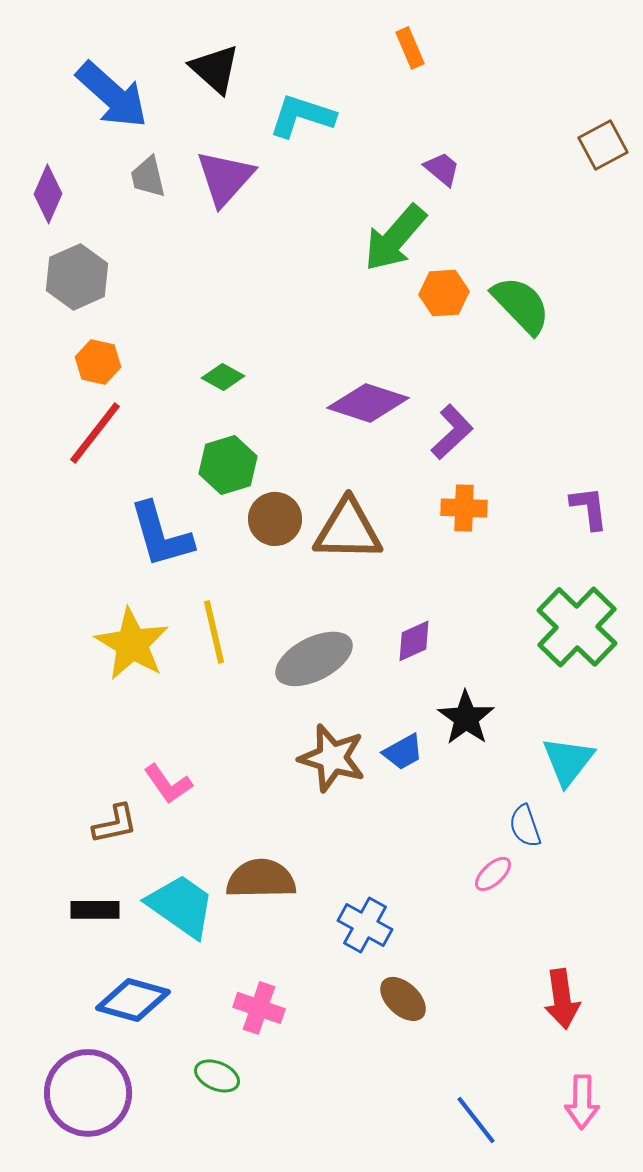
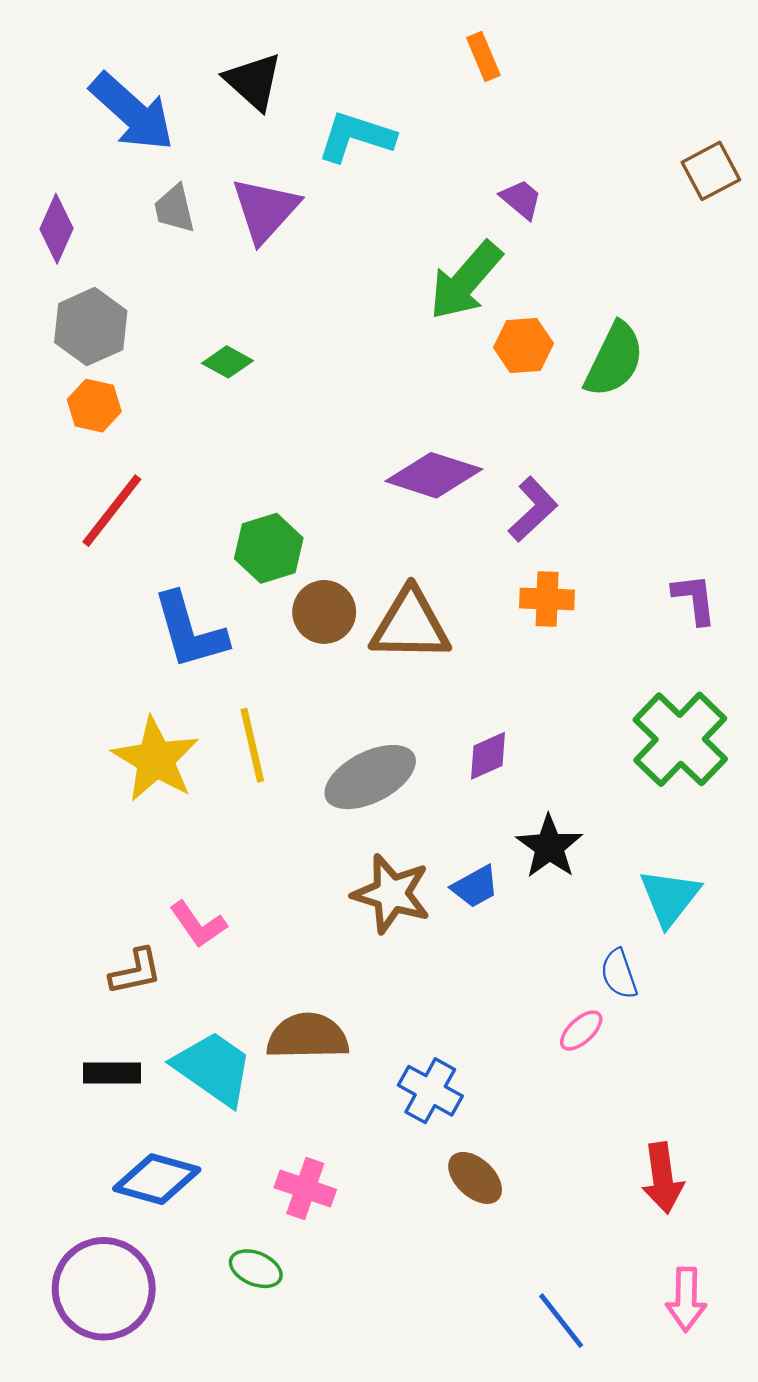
green semicircle: (521, 305) -> (614, 360), turned 70
orange hexagon: (98, 362) -> (94, 406), moved
green diamond: (223, 377) -> (227, 362), moved

